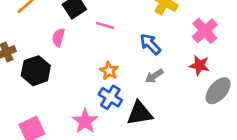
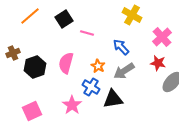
pink semicircle: (58, 37) -> (66, 63), moved, size x1.5
orange star: (109, 71) -> (98, 66), moved
gray arrow: (154, 76) -> (124, 71), size x1.5

